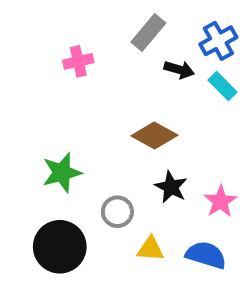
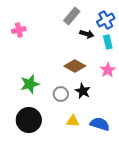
pink cross: (78, 61) -> (19, 30), moved
cyan rectangle: (222, 86) -> (108, 42), turned 32
pink star: (220, 201) -> (108, 70), moved
gray circle: (117, 212) -> (61, 94), moved

